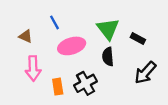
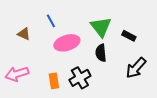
pink arrow: (33, 68) -> (17, 74), moved, turned 75

